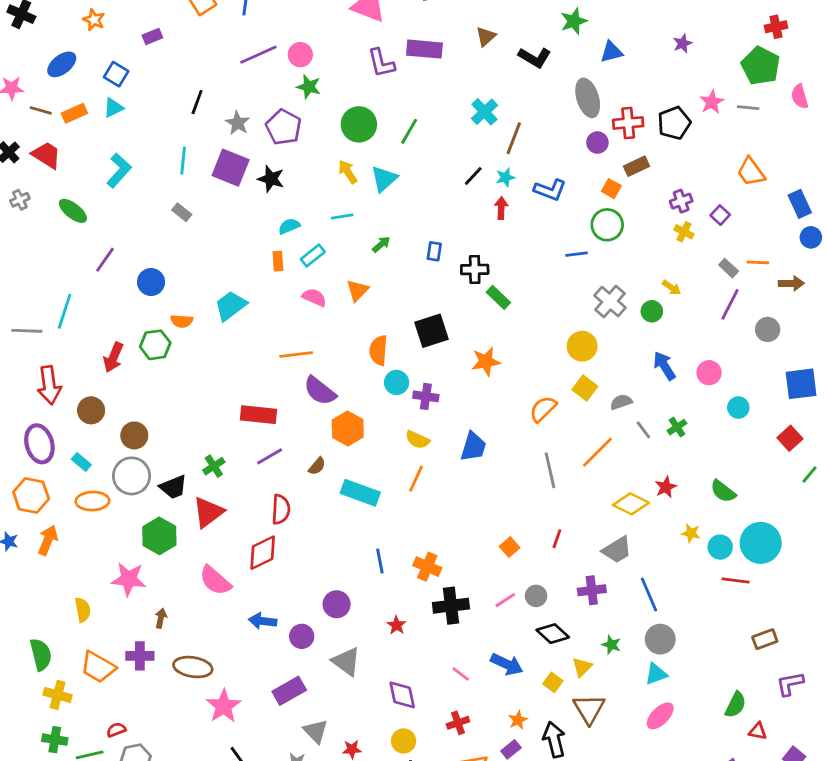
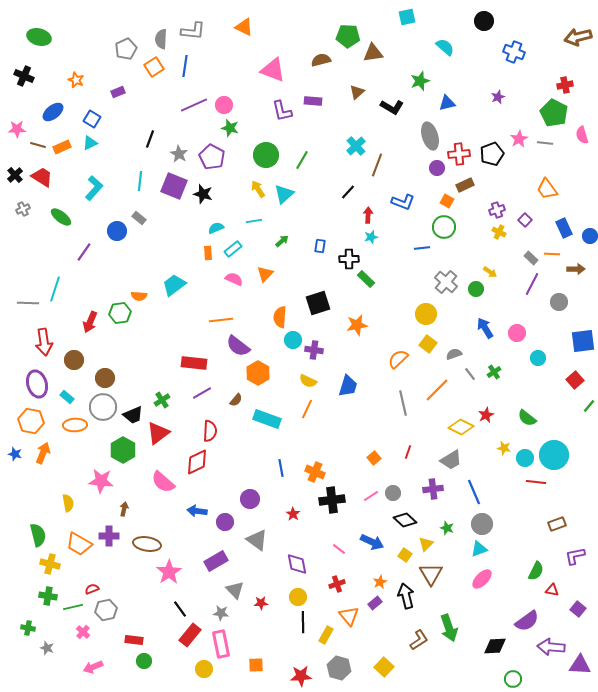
purple rectangle: (424, 49) -> (313, 101), size x0.7
cyan star: (505, 177) -> (371, 237), moved
blue rectangle: (800, 204) -> (564, 228), moved
blue circle: (151, 282) -> (117, 231), moved

